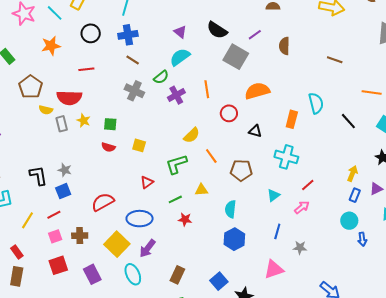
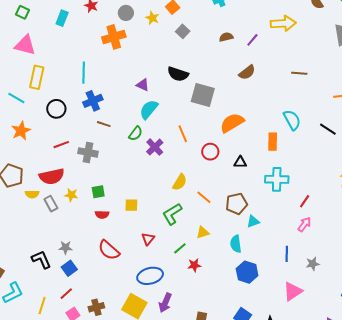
purple line: (255, 35) -> (252, 40), moved
brown semicircle: (284, 46) -> (247, 72), turned -114
gray cross: (134, 91) -> (88, 152), moved
cyan triangle: (274, 195) -> (253, 221), moved, turned 32
red semicircle: (103, 202) -> (109, 250), moved, turned -95

